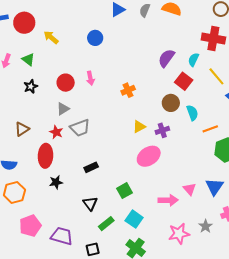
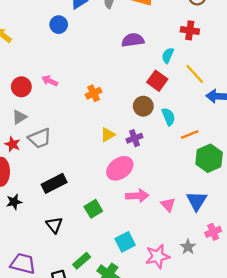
blue circle: (95, 38) -> (59, 25), moved
red cross: (213, 39) -> (190, 30), size x0.7
purple semicircle: (166, 58) -> (133, 40), moved, turned 48
pink arrow: (90, 78) -> (50, 81), turned 128
black rectangle: (91, 167) -> (54, 183), size x1.5
pink arrow: (168, 200) -> (137, 196), moved
cyan square: (134, 219) -> (125, 242), moved, turned 30
green rectangle: (106, 224) -> (82, 261), moved

